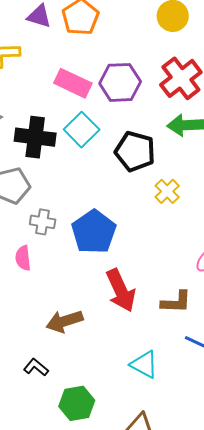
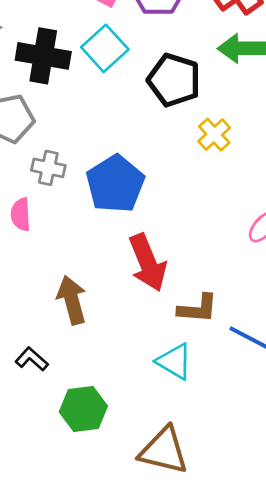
brown L-shape: (176, 302) -> (198, 309), moved
brown arrow: (65, 321) -> (72, 300), turned 90

